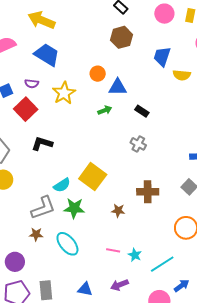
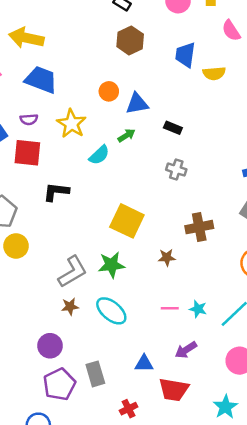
red square: (26, 109) -> (27, 153), turned -30
cyan semicircle: (62, 185) -> (99, 155), moved

